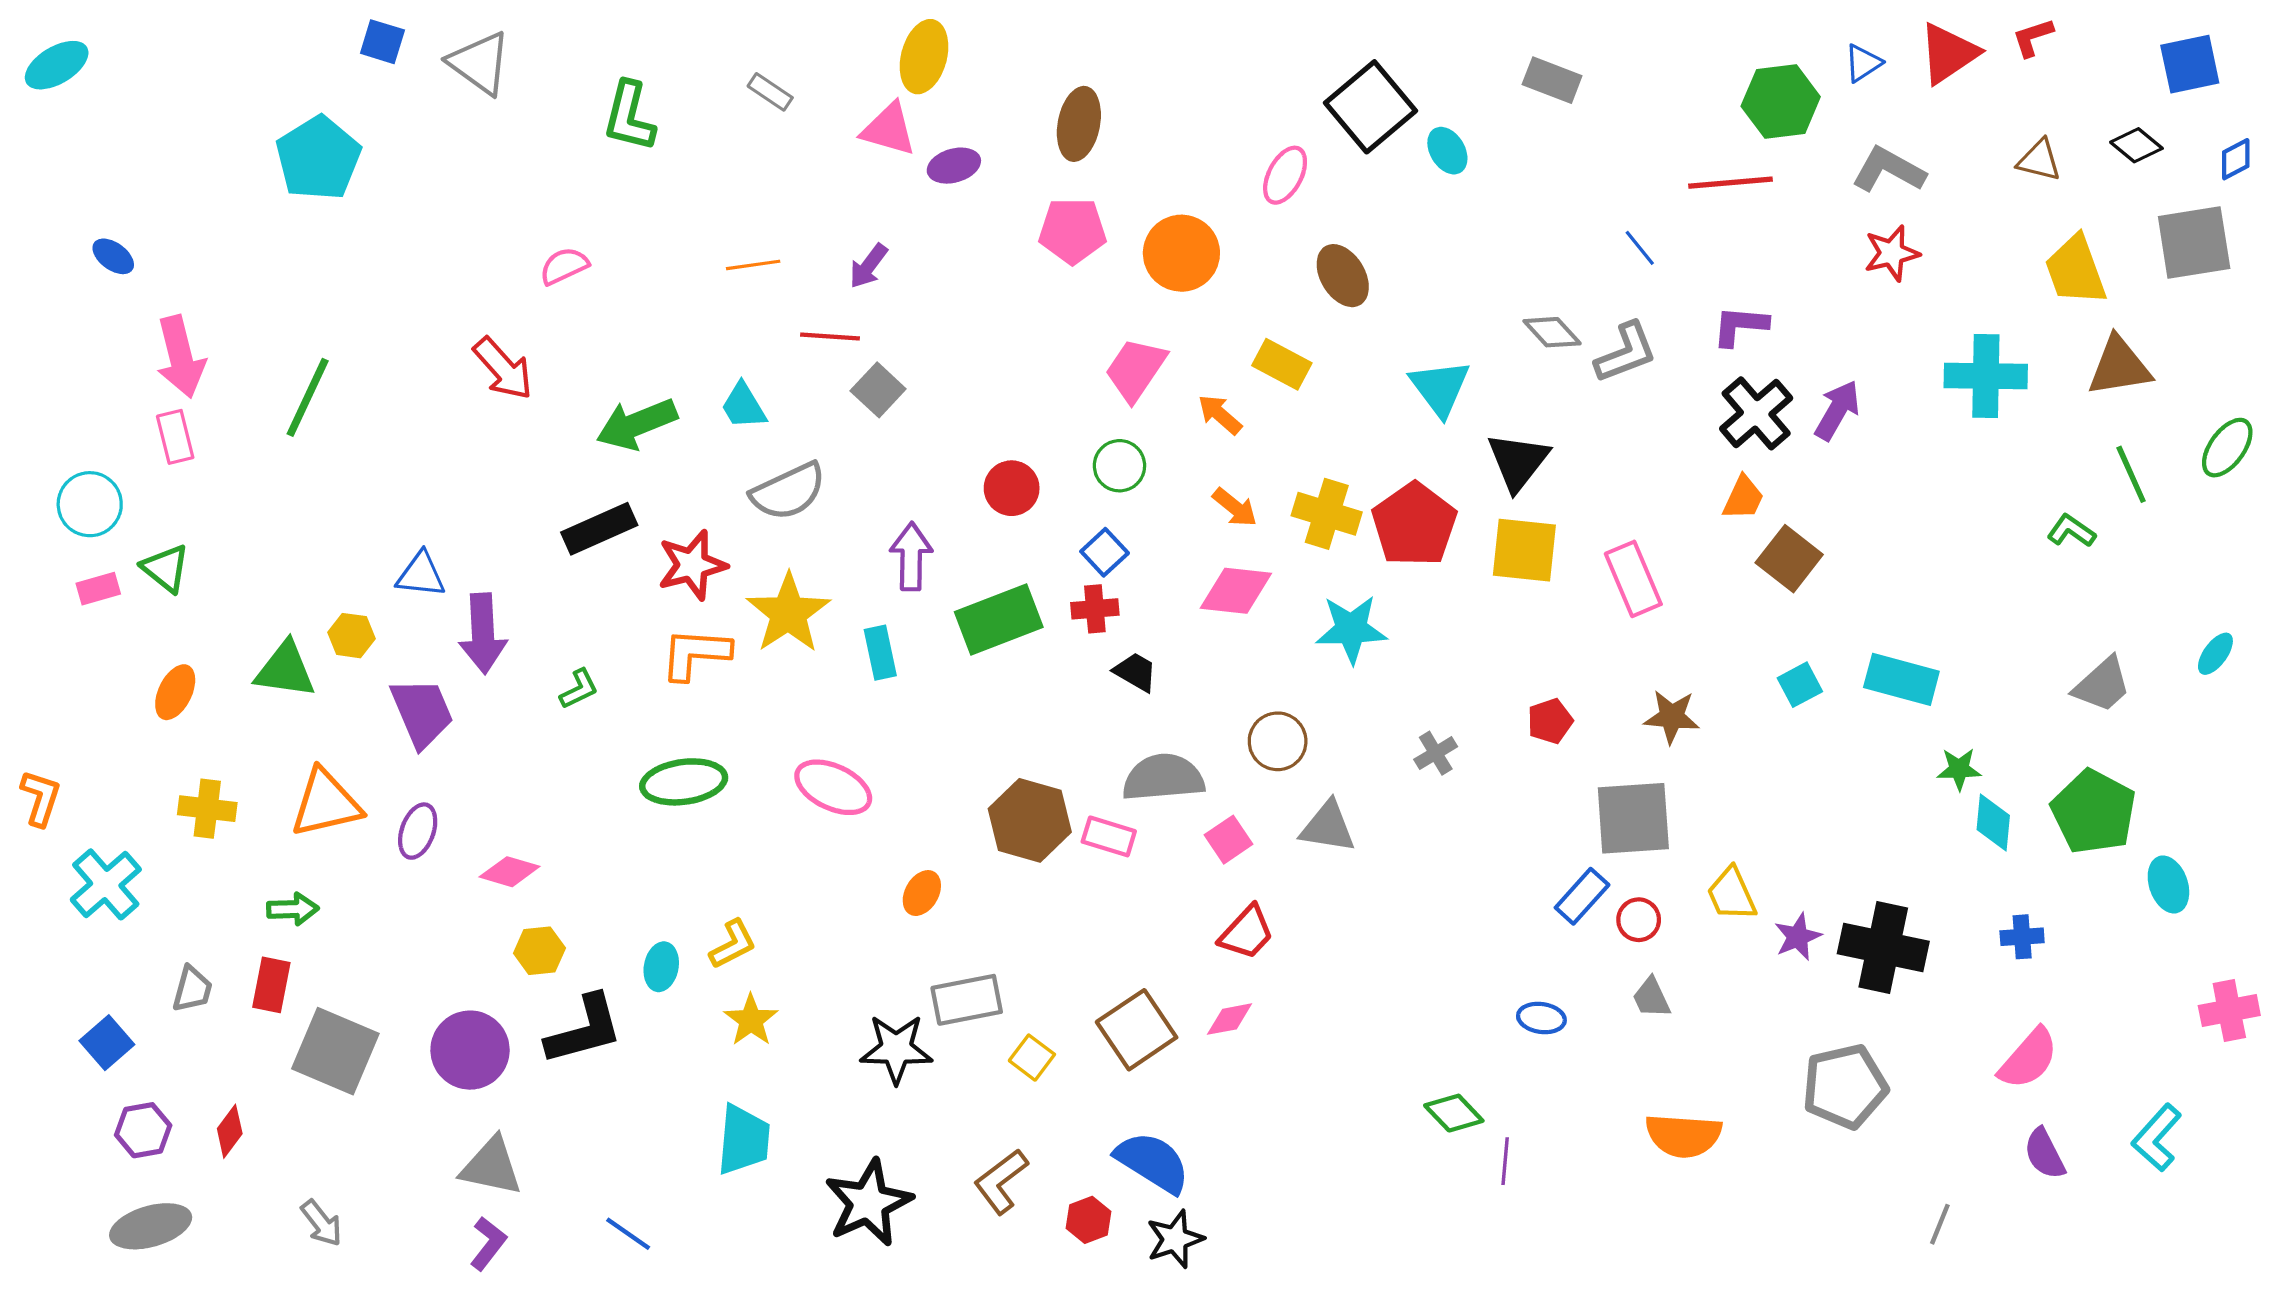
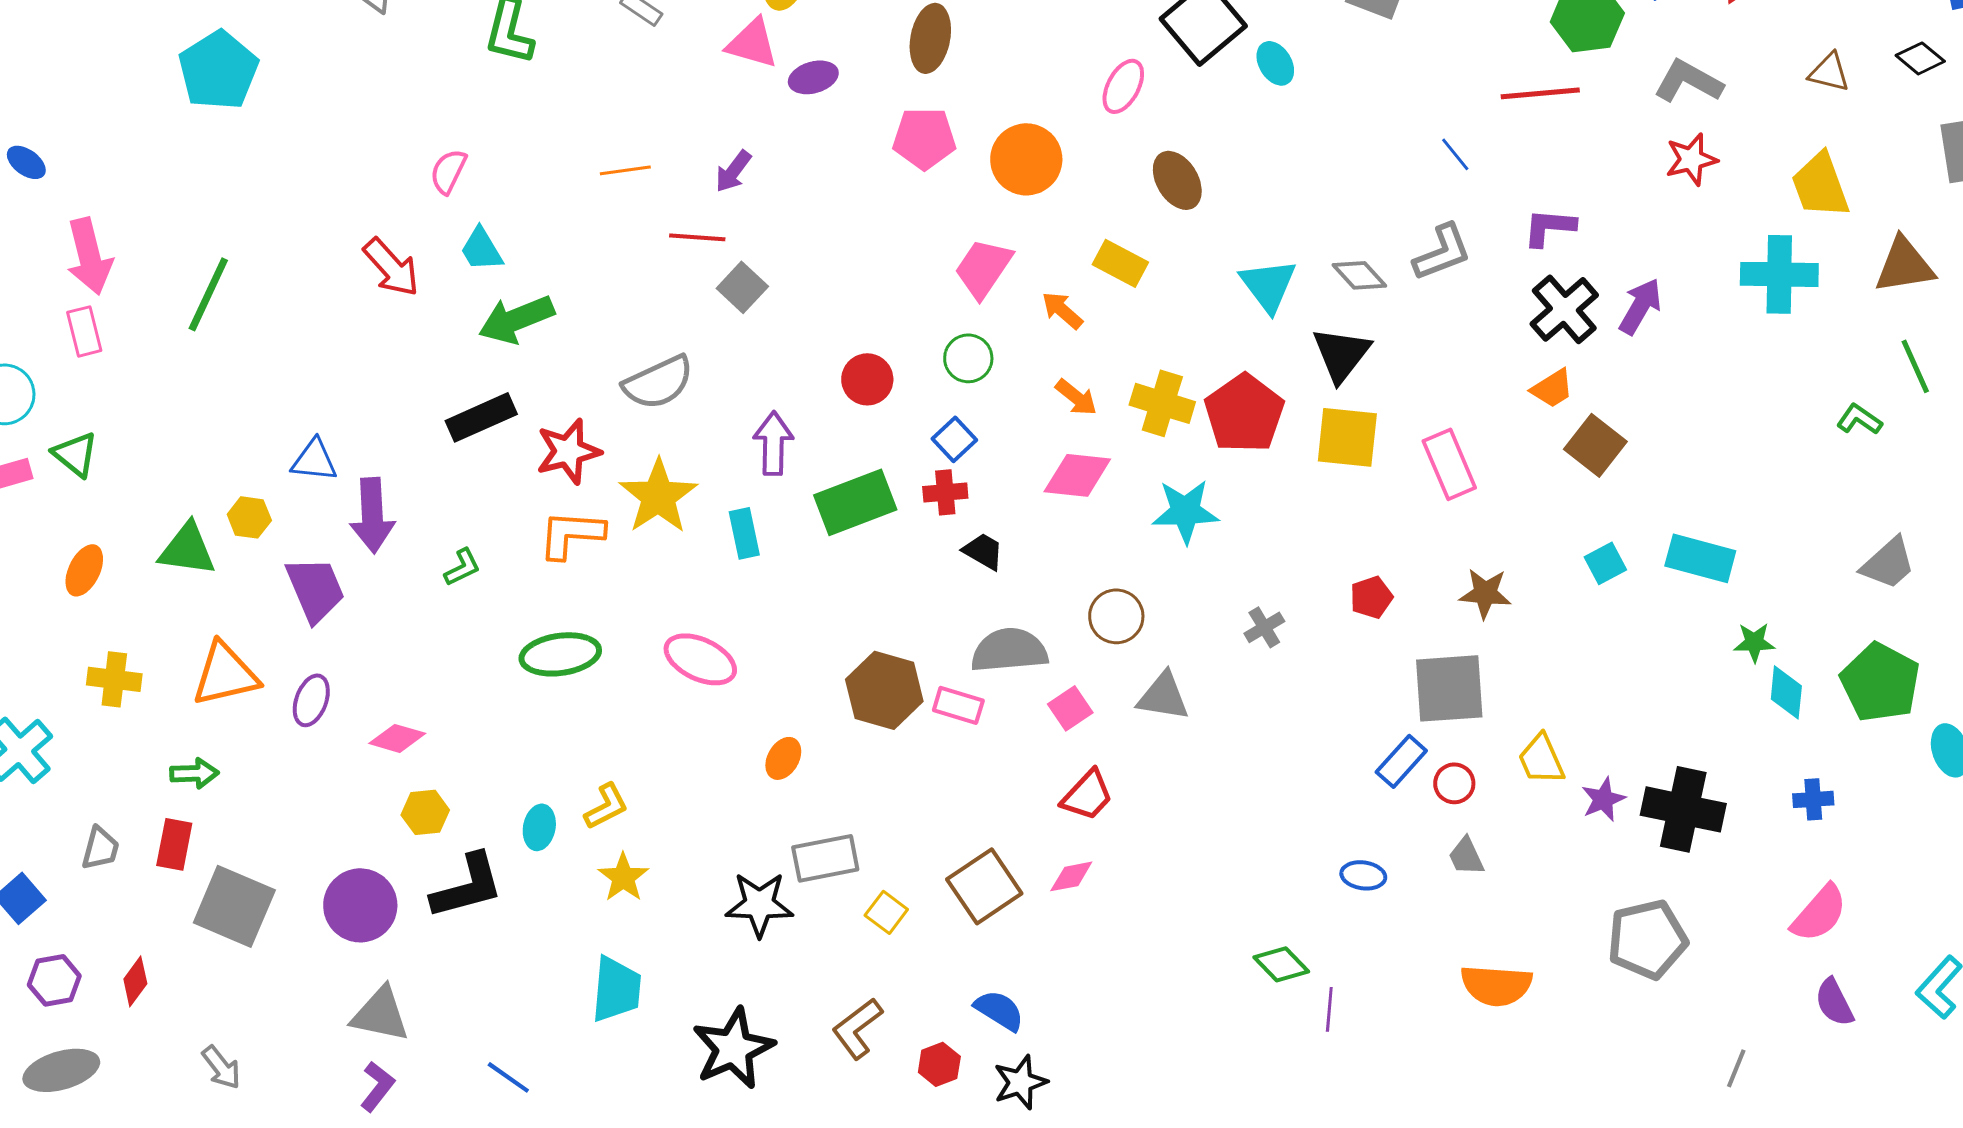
pink semicircle: (564, 266) -> (448, 171), turned -39
yellow trapezoid: (2076, 270) -> (1820, 185), moved
gray diamond: (1552, 332) -> (1359, 275), moved
cyan trapezoid: (743, 406) -> (481, 249), moved
orange trapezoid: (1743, 498) -> (1552, 388), turned 33
blue semicircle: (1153, 1162) -> (999, 1010), size x0.7

